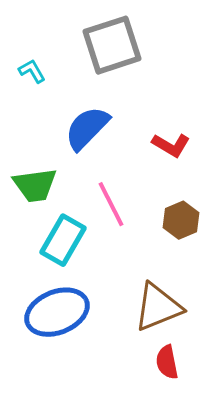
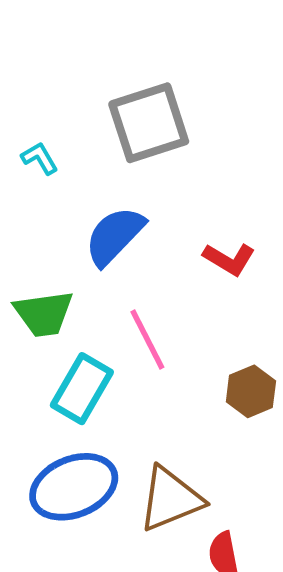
brown hexagon: (181, 220) -> (251, 391), moved
brown triangle: (158, 307) -> (171, 499), moved

